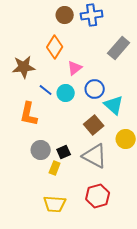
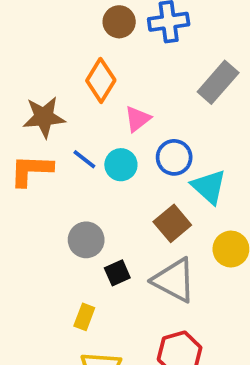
orange L-shape: (29, 114) -> (31, 170), moved, turned 80
gray circle: (41, 150) -> (86, 240), moved
yellow rectangle: (55, 168) -> (84, 317), moved

